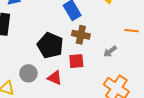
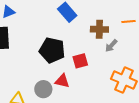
brown cross: (81, 35) -> (99, 29), moved
gray circle: (28, 73) -> (43, 89), moved

